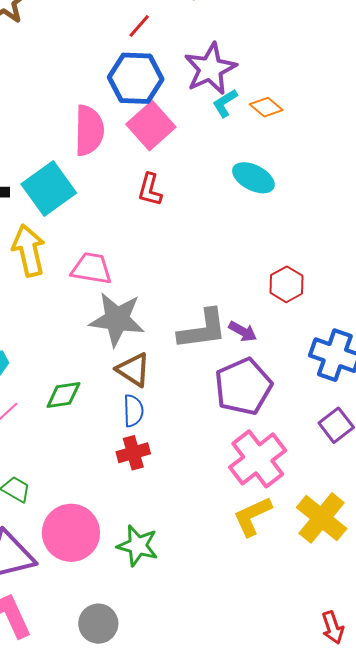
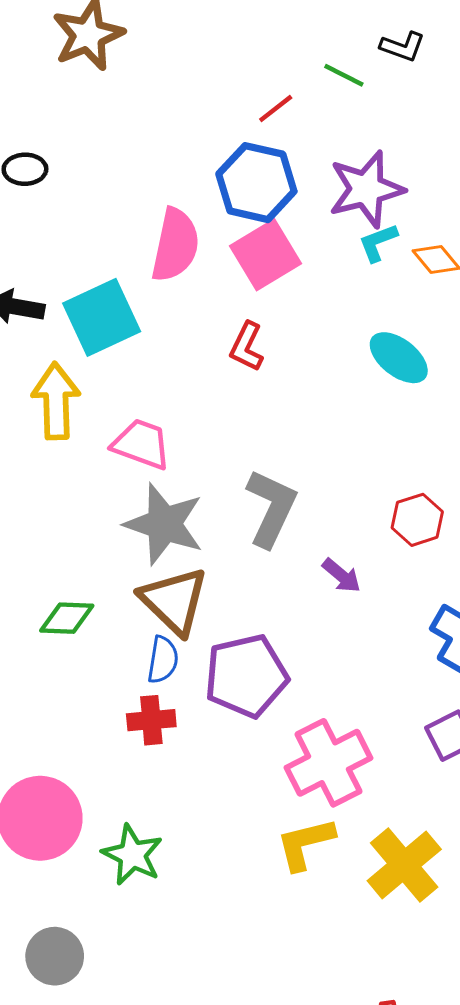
gray L-shape: (203, 329) -> (271, 508), moved, turned -68
brown triangle: (133, 370) -> (174, 601), size x1.4
purple pentagon: (243, 386) -> (246, 676), moved

